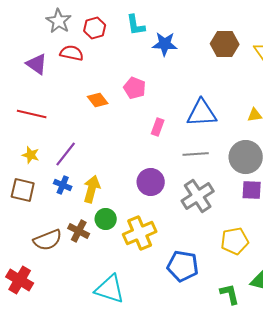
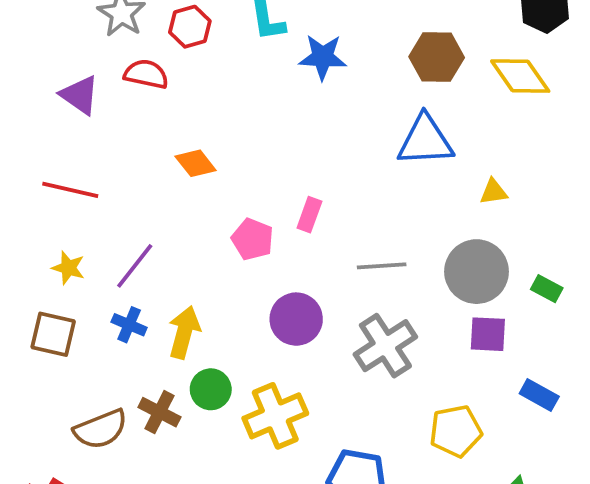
pink pentagon: (135, 88) -> (252, 239), moved
blue triangle: (202, 113) -> (425, 141), moved

